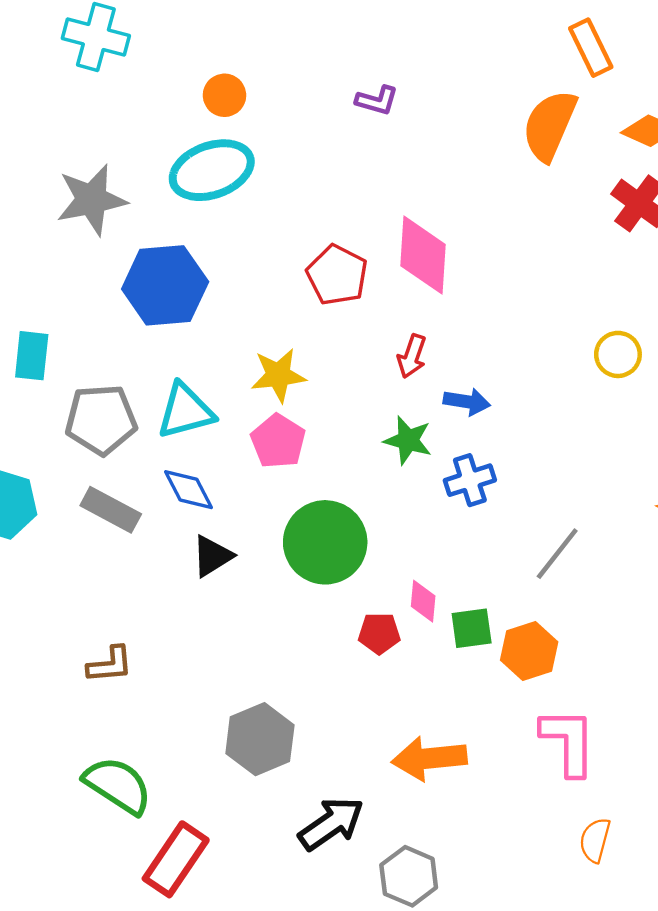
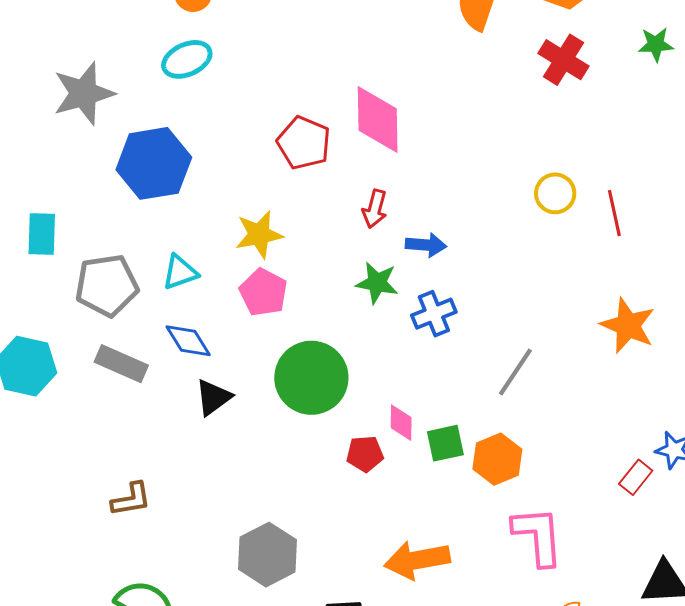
cyan ellipse: (212, 170) -> (187, 59), size x0.7
cyan triangle: (185, 411) -> (180, 272), size x0.7

